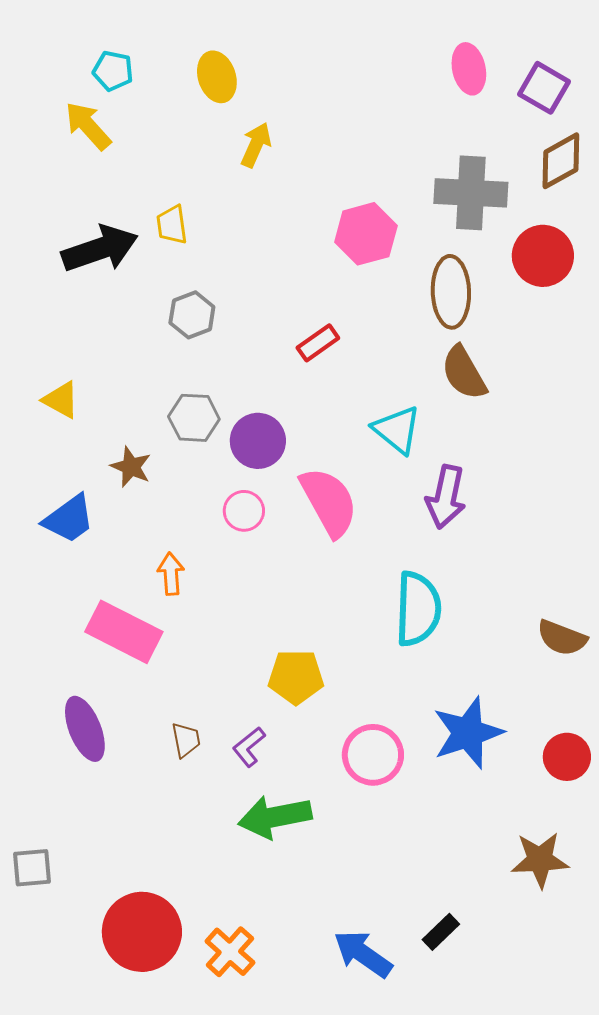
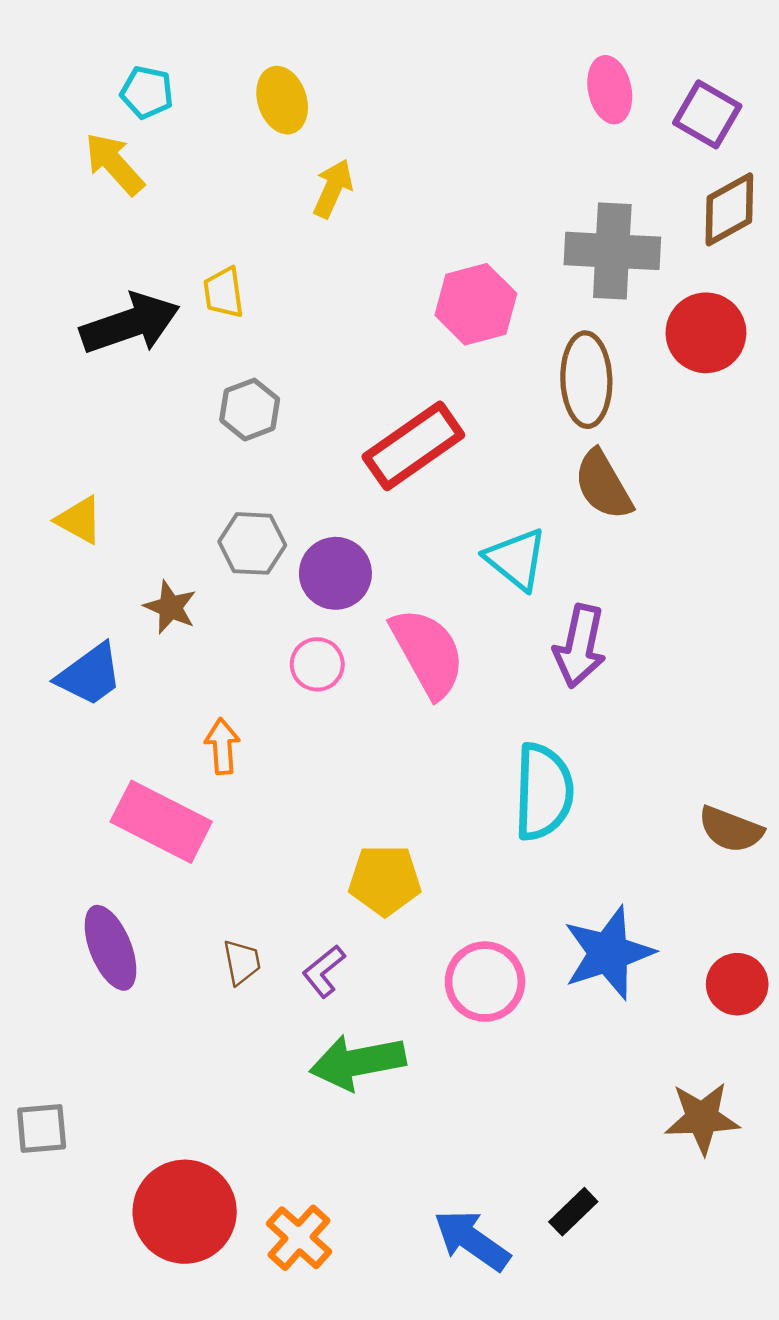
red rectangle: (318, 343) -> (413, 446), size x1.8

